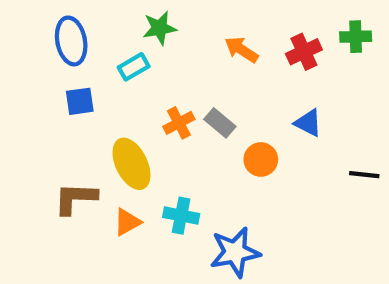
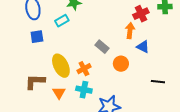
orange arrow: (241, 50) -> (130, 31), moved, turned 63
orange cross: (179, 123) -> (84, 69), moved
black line: (364, 175) -> (158, 82), moved
orange triangle: (127, 222) -> (59, 93), turned -32

